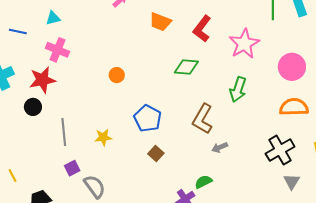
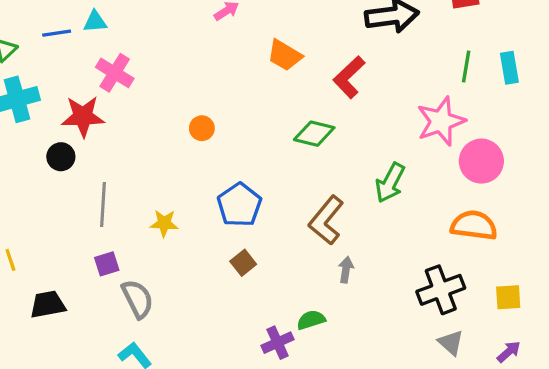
cyan triangle: (53, 18) -> (95, 22), moved
blue line: (18, 31) -> (57, 33), turned -30
pink star: (244, 44) -> (441, 121), moved
gray arrow: (220, 147) -> (346, 270), turned 112
gray triangle: (292, 182) -> (451, 343), turned -30

